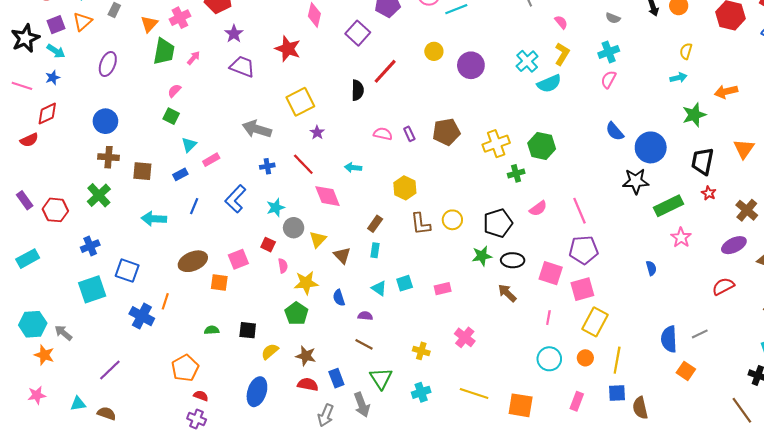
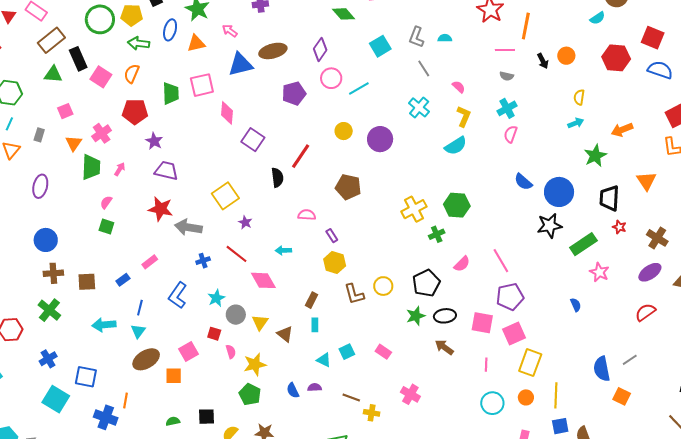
purple square: (358, 33) -> (253, 140), moved
red star: (288, 49) -> (161, 209), moved
cyan cross: (527, 61) -> (419, 107), moved
brown pentagon: (446, 132) -> (348, 187), moved, turned 30
purple rectangle: (409, 134) -> (332, 236), moved
cyan triangle: (189, 145) -> (138, 331), moved
cyan square: (92, 289) -> (56, 399), turned -32
pink rectangle: (443, 289) -> (383, 352), turned 56
blue semicircle: (339, 298) -> (293, 390), moved
brown line: (364, 344) -> (351, 397), moved

